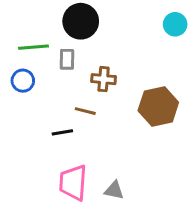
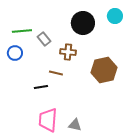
black circle: (81, 21) -> (83, 23), moved
gray rectangle: (67, 59) -> (44, 39), turned -40

